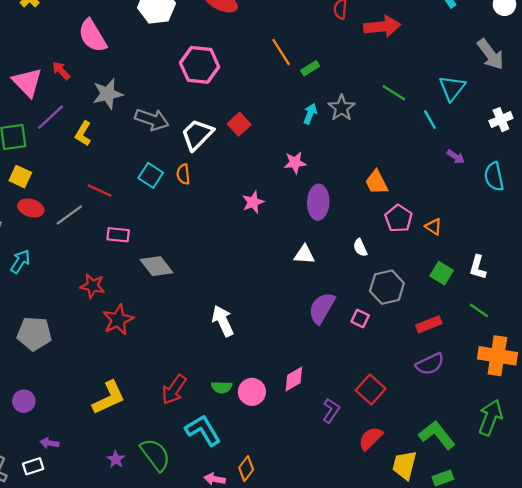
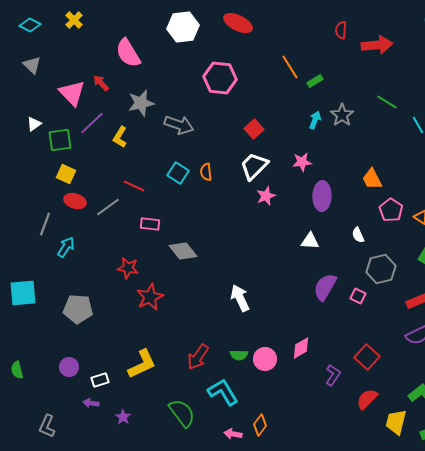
white trapezoid: (197, 135) -> (254, 166), moved
purple star: (116, 459) -> (123, 417), moved
white rectangle: (33, 466) -> (100, 380), moved

